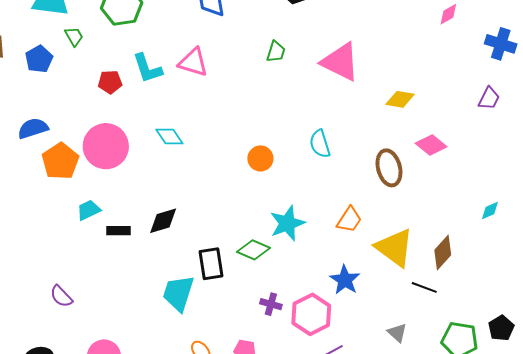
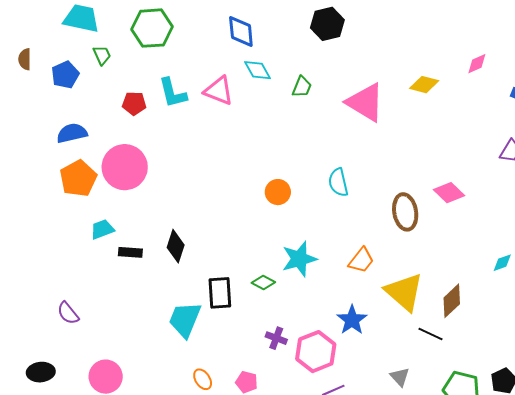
yellow diamond: (400, 99) -> (424, 85), moved
blue semicircle: (33, 128) -> (72, 133), moved
cyan diamond: (169, 136) -> (257, 70), moved
black diamond: (163, 221) -> (176, 246), turned -60
green diamond: (253, 250) -> (263, 283), size x0.7

